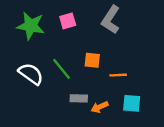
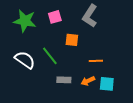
orange square: (92, 60) -> (72, 40), moved
orange arrow: (100, 107) -> (88, 81), moved

